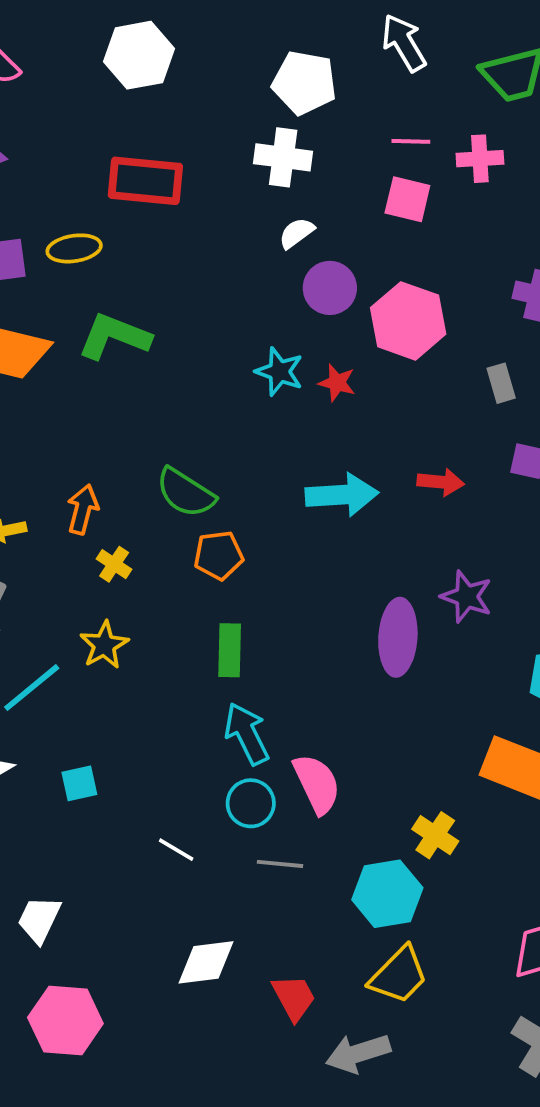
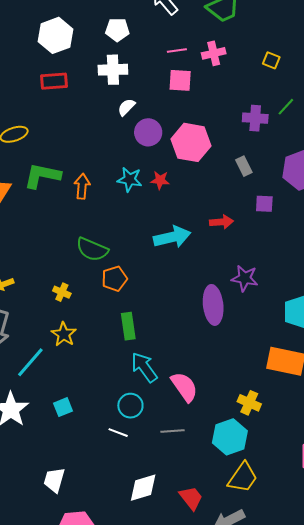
white hexagon: (139, 55) -> (56, 35), moved
white pentagon: (304, 83) -> (117, 30), size x0.7
red rectangle: (145, 181) -> (54, 81), moved, size x0.7
orange arrow: (83, 509) -> (82, 186), moved
cyan circle: (251, 803) -> (130, 406), moved

